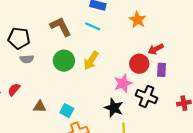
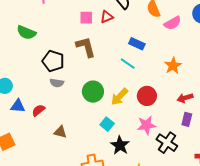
brown L-shape: (61, 27) -> (86, 47), moved
red circle: (139, 64) -> (147, 96), moved
black star: (114, 108) -> (120, 145), moved
cyan square: (67, 111) -> (107, 124), moved

